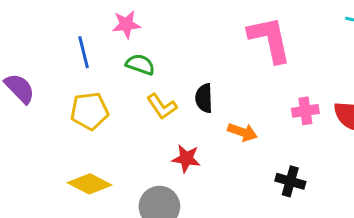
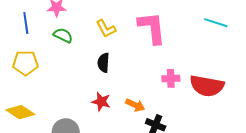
yellow L-shape: (162, 106) -> (106, 29), moved
orange arrow: (242, 132) -> (135, 105), moved
red star: (186, 158) -> (101, 102), moved

